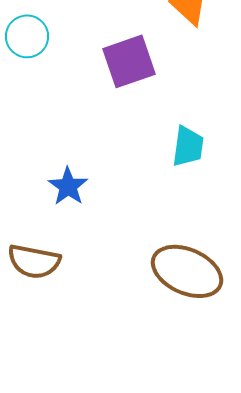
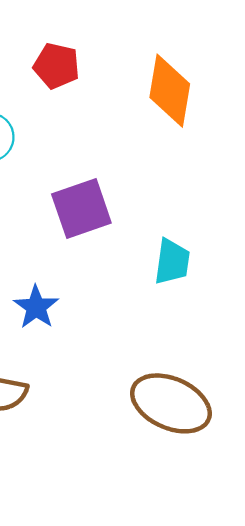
purple square: (129, 61) -> (81, 209), moved

